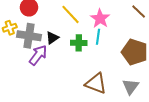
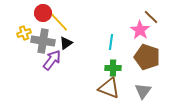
yellow line: (71, 14) -> (59, 22), moved
pink star: (100, 19) -> (140, 30), moved
green cross: (79, 43) -> (113, 68), moved

